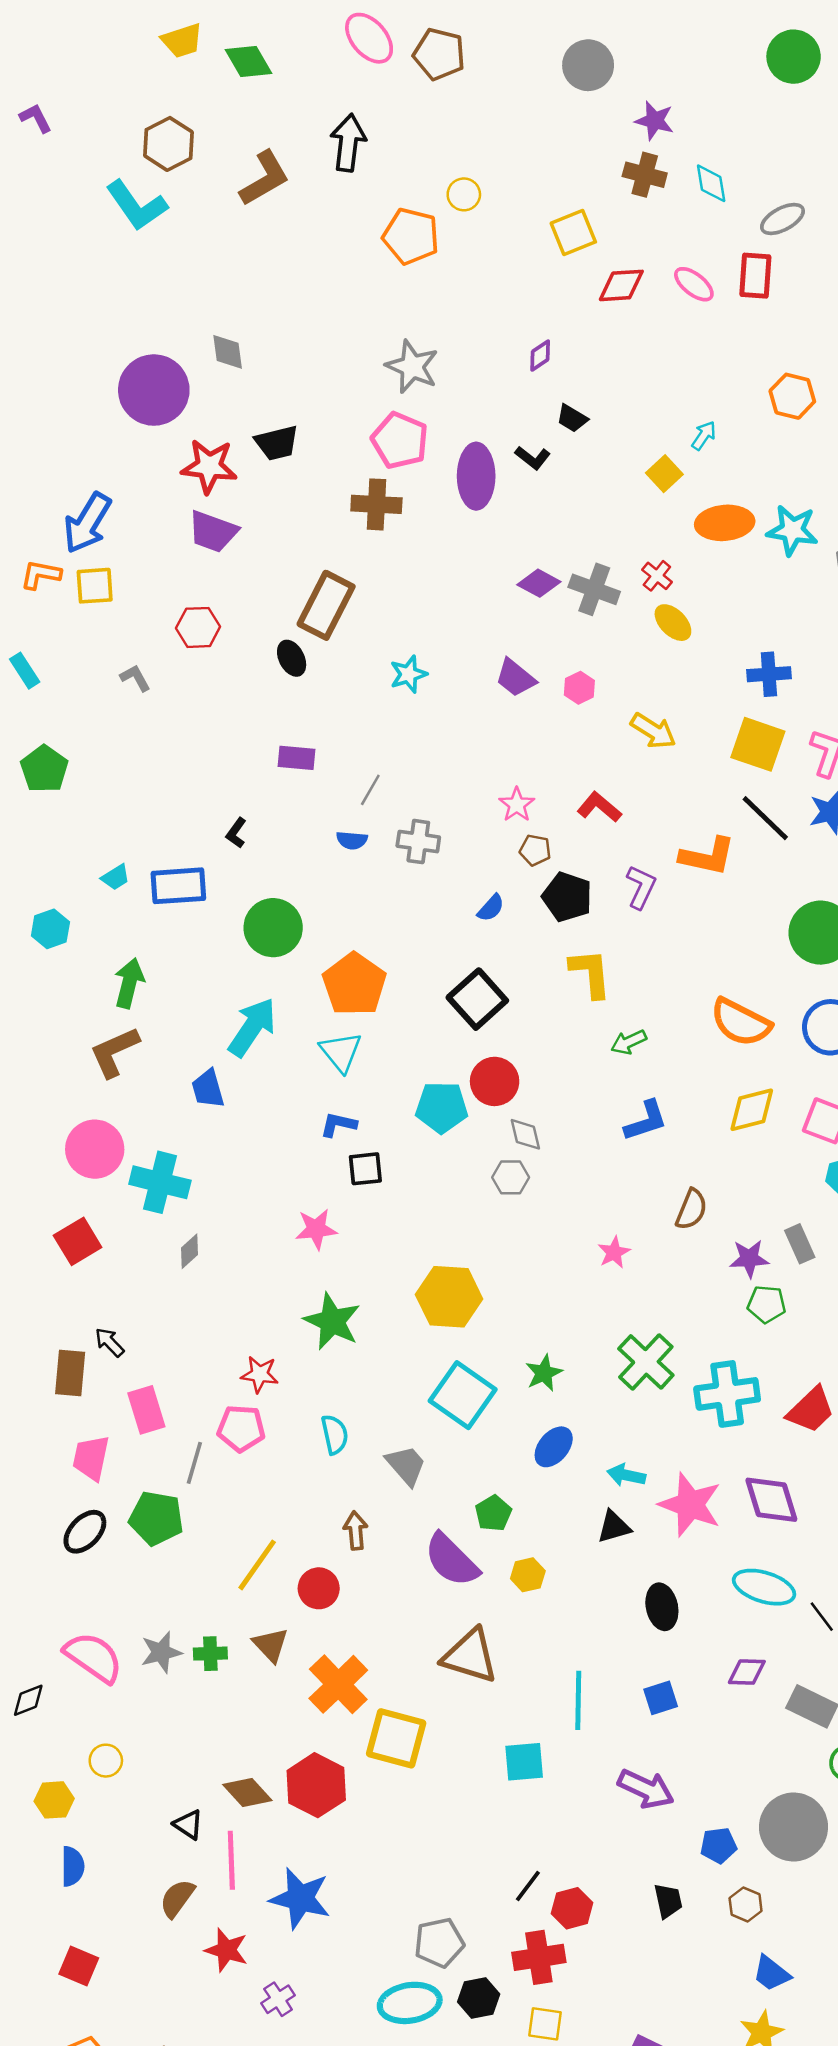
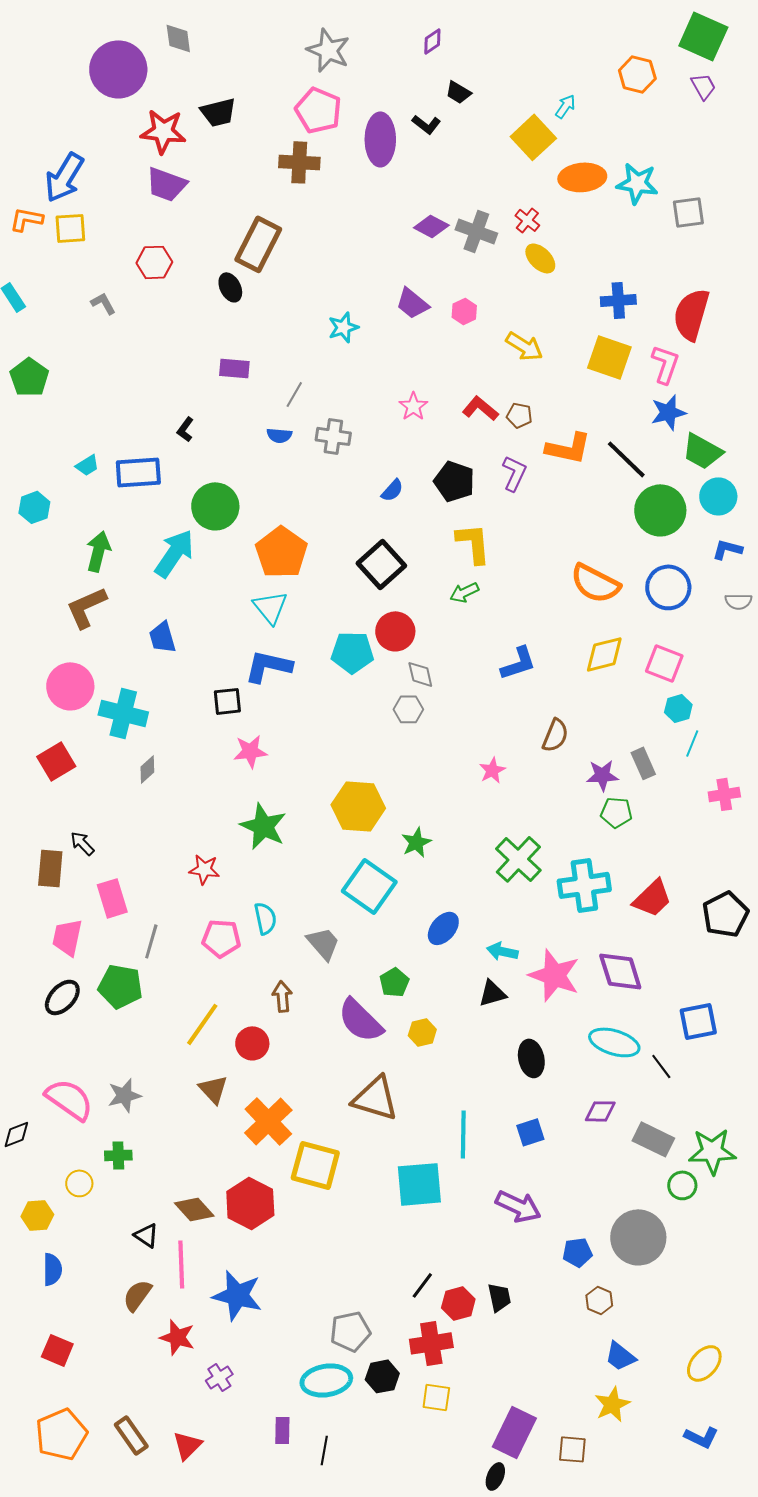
yellow square: (664, 474) -> (533, 137), size x1.5
cyan star: (408, 674) -> (343, 327), moved
black line: (765, 818) -> (626, 459), moved
brown pentagon: (535, 850) -> (519, 415), moved
cyan arrow: (252, 1027) -> (174, 553), moved
green arrow: (629, 1042) -> (464, 592), moved
blue L-shape: (338, 1124) -> (268, 666), size x1.6
black square: (365, 1169) -> (227, 701), moved
green star: (544, 1373) -> (416, 842), moved
pink pentagon: (241, 1428) -> (221, 938), moved
green cross: (210, 1654) -> (118, 1155), moved
cyan square: (524, 1762) -> (419, 1184), size x1.4
black trapezoid: (668, 1901) -> (499, 1297), moved

